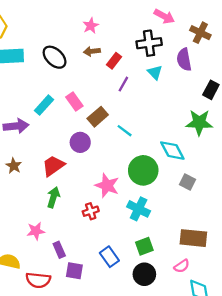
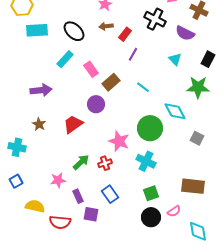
black cross: (149, 43) -> (155, 19), turned 35
purple semicircle: (184, 60) -> (185, 33), turned -54
cyan triangle: (155, 72) -> (175, 59), moved
cyan rectangle: (44, 105) -> (65, 59), moved
cyan line: (125, 131) -> (143, 87), moved
gray square: (188, 182) -> (197, 138), moved
green arrow: (53, 197) -> (81, 162), moved, turned 30
blue rectangle: (109, 257) -> (110, 194), moved
pink semicircle: (182, 266) -> (174, 211), moved

